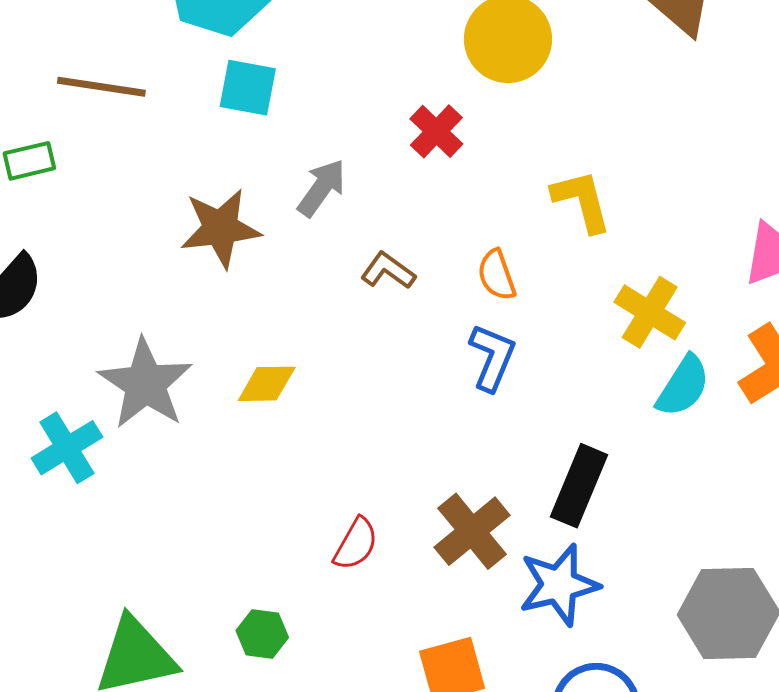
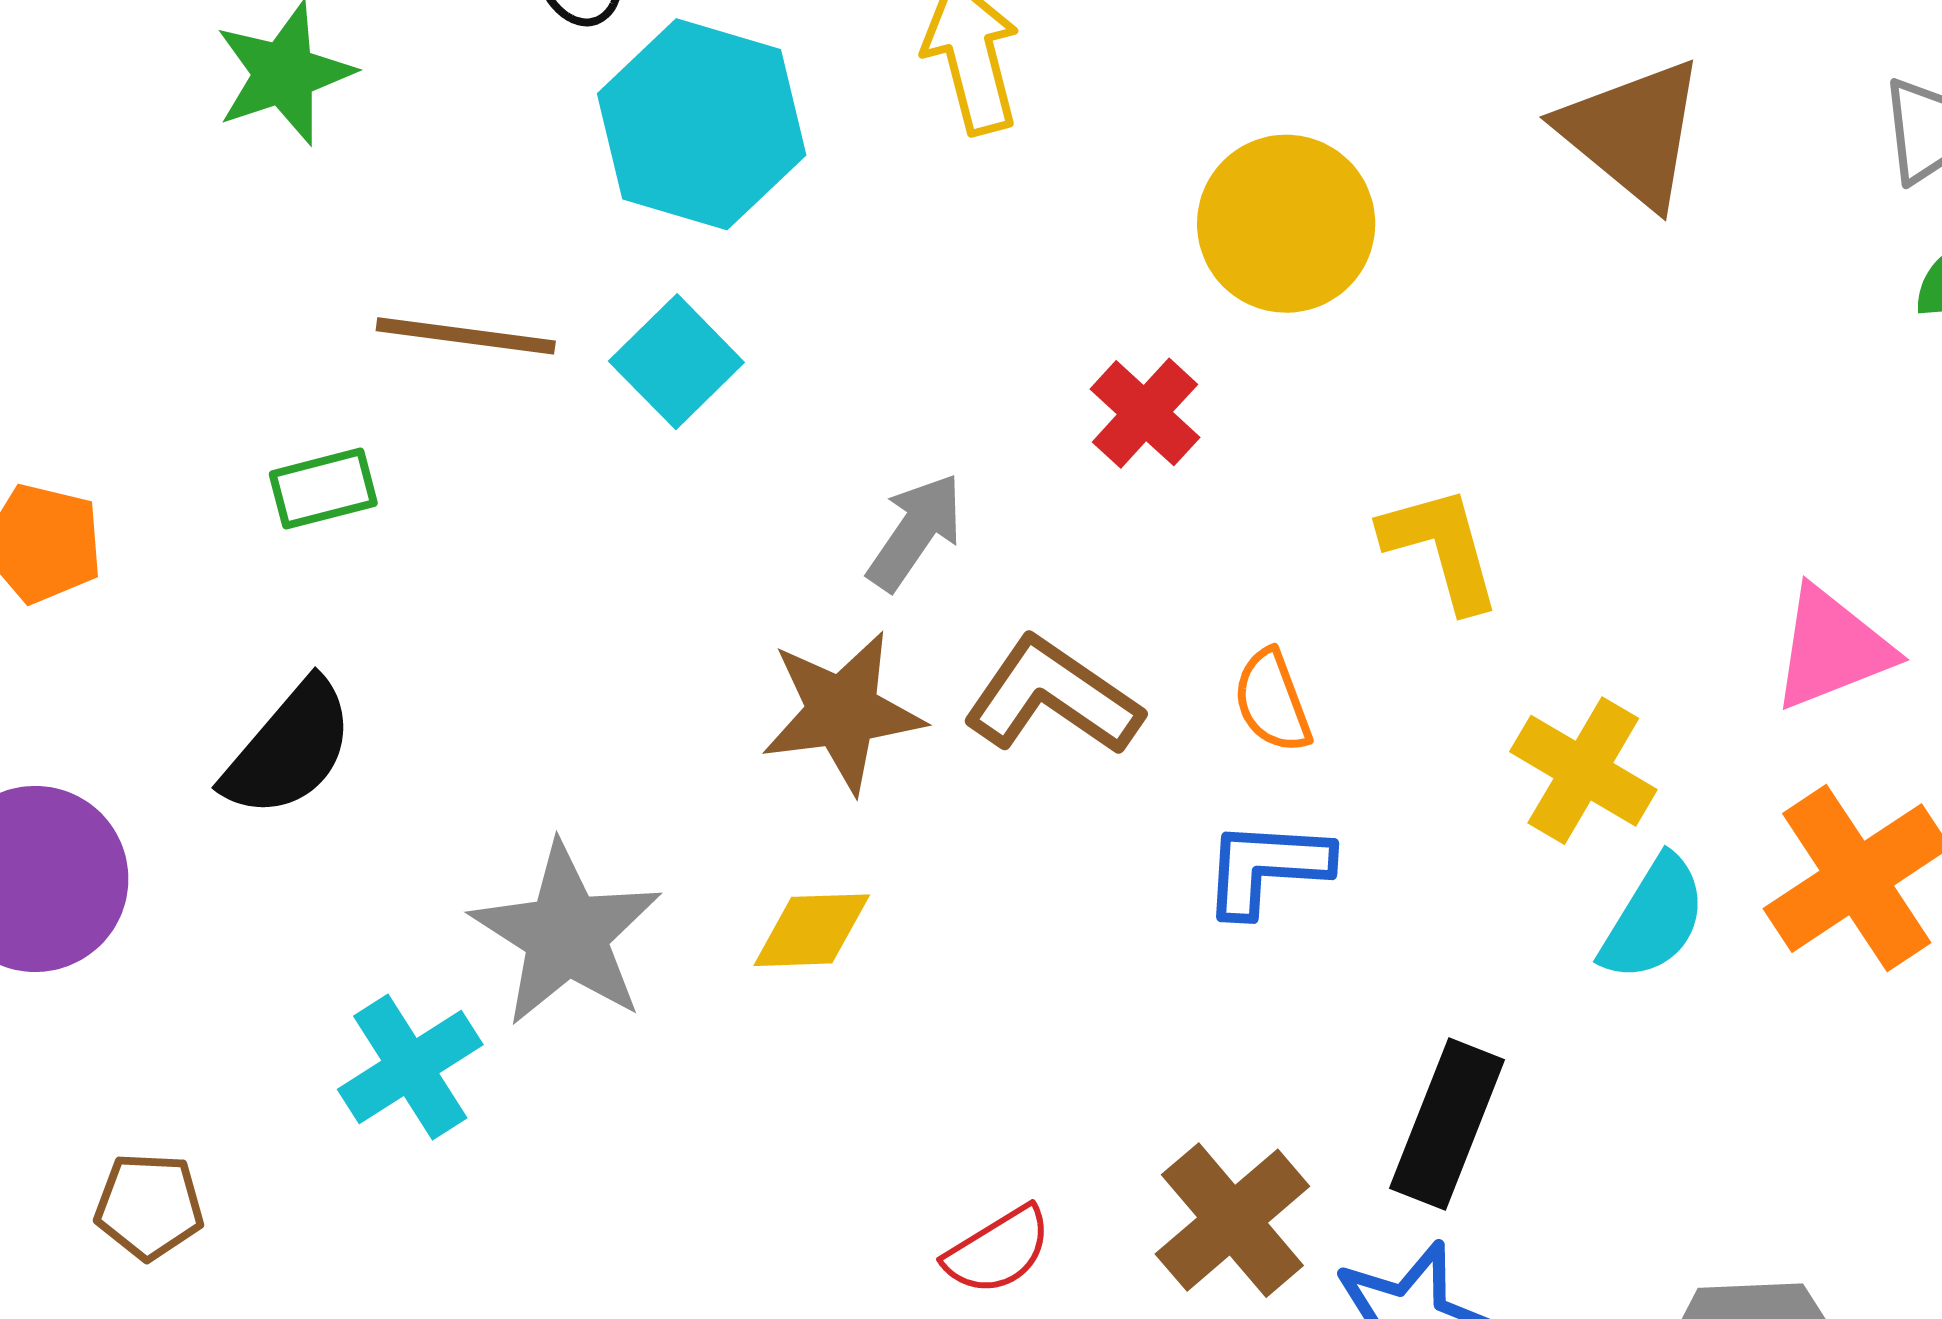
cyan square: (248, 88) -> (676, 362), moved, turned 36
brown star: (220, 228) -> (842, 712), moved
brown L-shape: (388, 271) -> (1053, 697), size x1.6
blue L-shape: (492, 357) -> (1267, 868), turned -108
red semicircle: (356, 544) -> (998, 1250), turned 30

